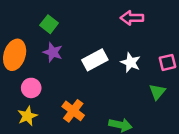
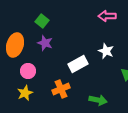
white rectangle: (95, 60) -> (78, 64), moved
orange cross: (73, 111) -> (61, 89), turned 30

